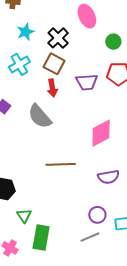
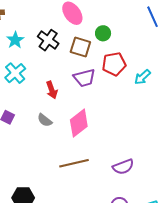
brown square: (54, 64) -> (80, 47), moved
gray semicircle: (40, 116) -> (45, 120), size x0.6
pink diamond: (101, 133) -> (79, 123), moved

